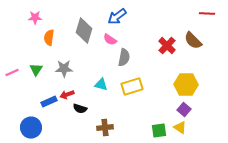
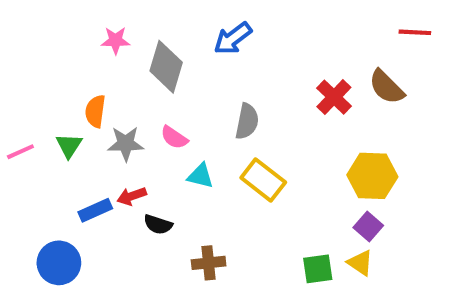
pink star: (35, 18) -> (116, 40), moved
orange semicircle: (49, 38) -> (95, 111), moved
pink semicircle: (110, 40) -> (174, 137), moved
yellow rectangle: (132, 87) -> (263, 180), turned 55

